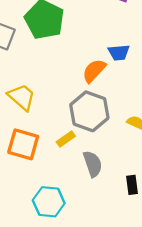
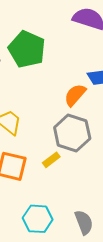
gray semicircle: (93, 164) -> (84, 222), moved

